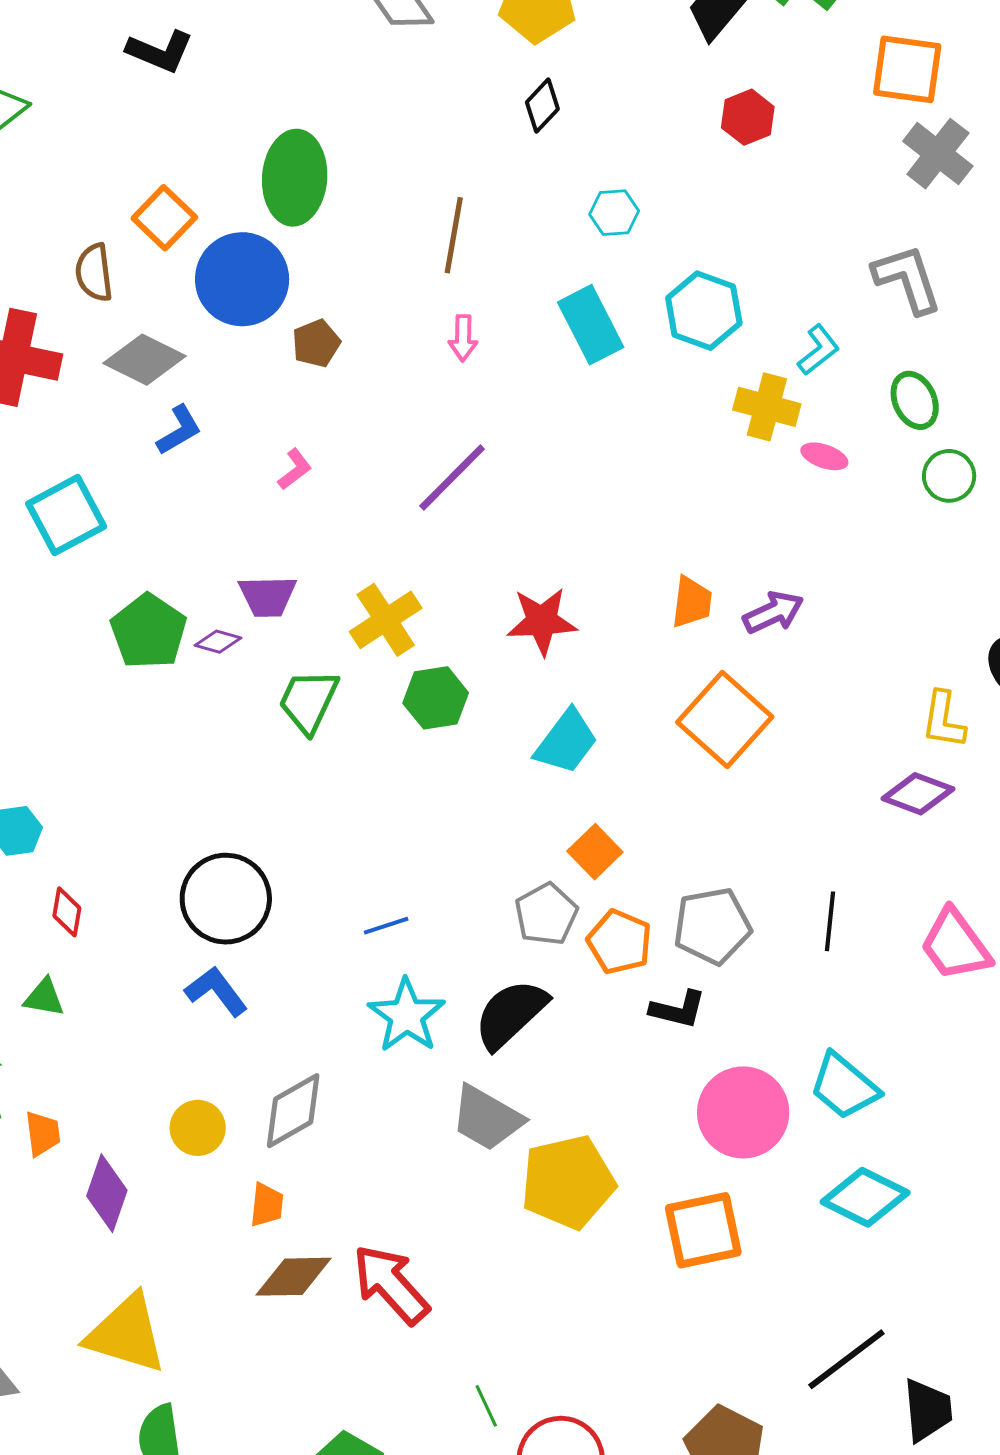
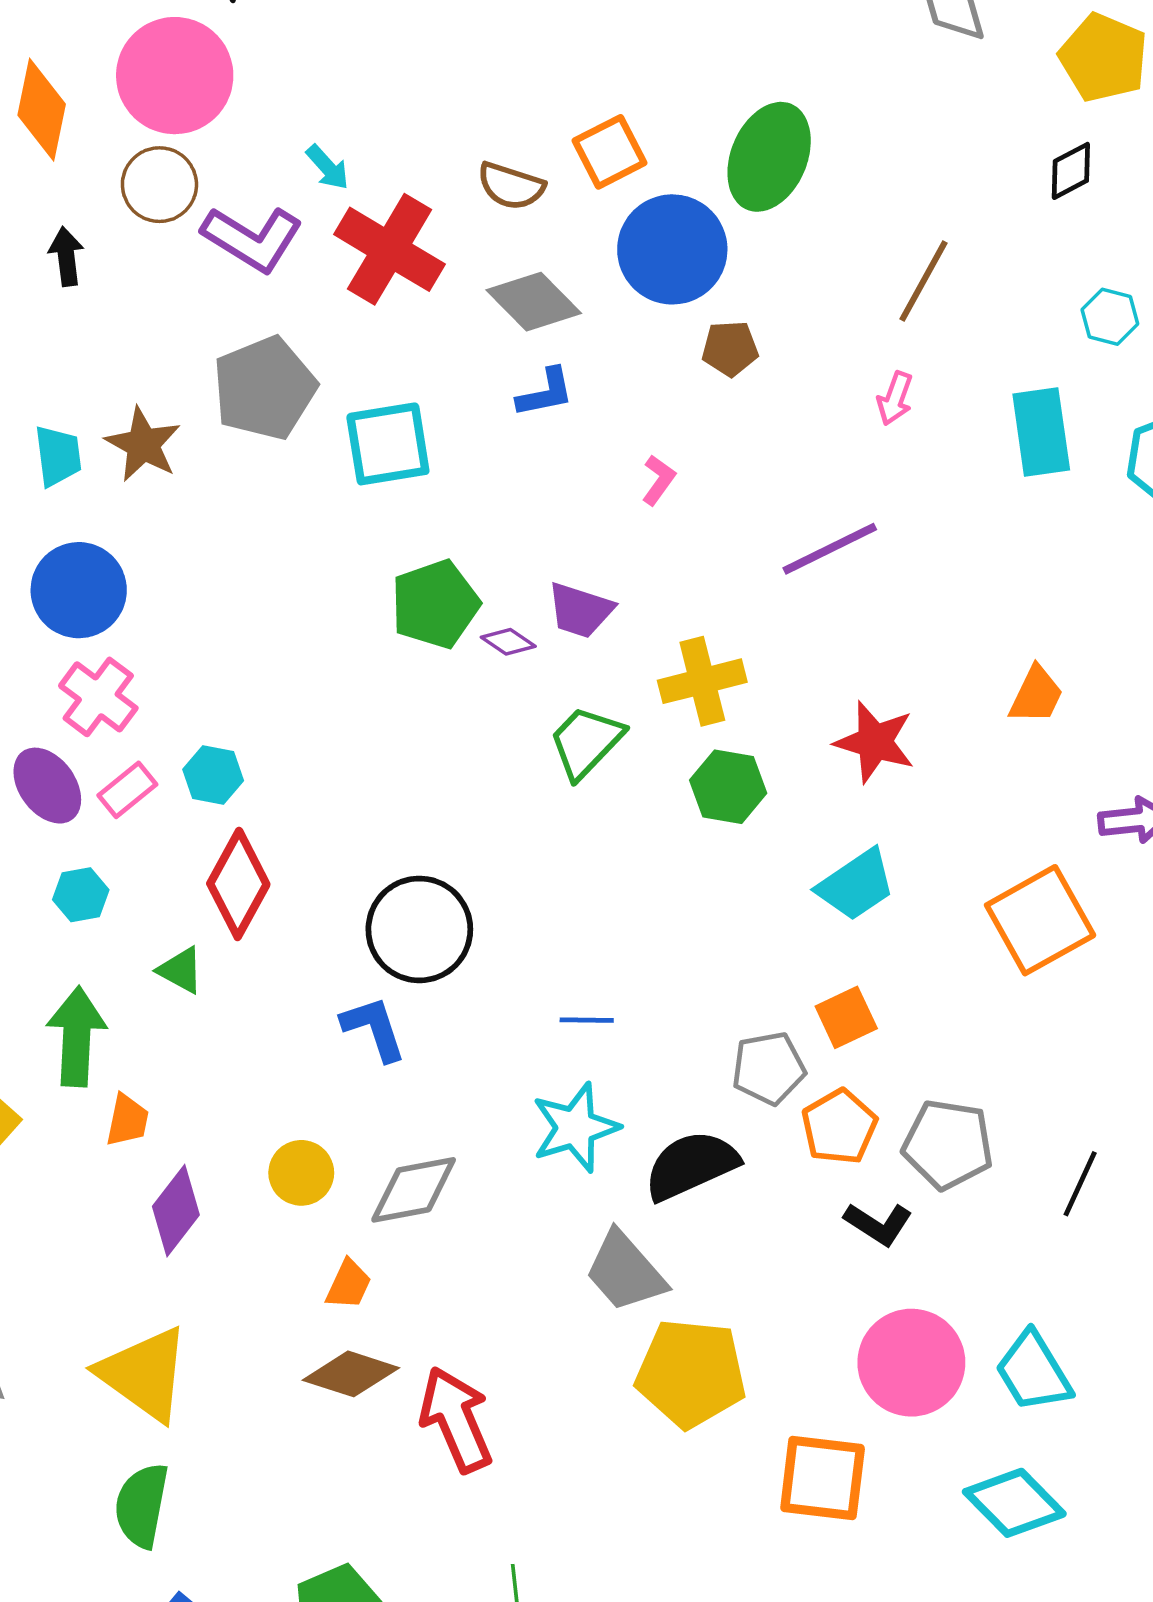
brown semicircle: (94, 273) -> (511, 186), turned -84
pink L-shape: (295, 469) -> (659, 480), turned -36
orange trapezoid: (692, 602) -> (1036, 695), moved
red diamond: (67, 912) -> (238, 884), size x1.8

